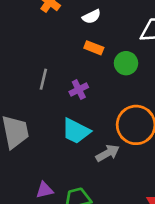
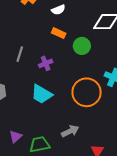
gray arrow: (108, 153) -> (70, 131), moved
purple triangle: (44, 190) -> (16, 137), turned -32

